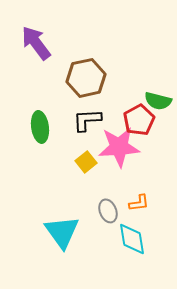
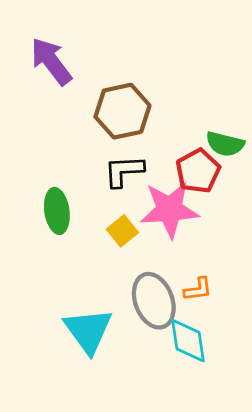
green ellipse: (40, 127) -> (57, 211), moved
gray ellipse: (108, 211) -> (154, 301), size x1.6

